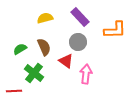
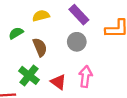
green semicircle: (20, 49) -> (16, 33), moved
red triangle: (66, 61) -> (58, 82), moved

